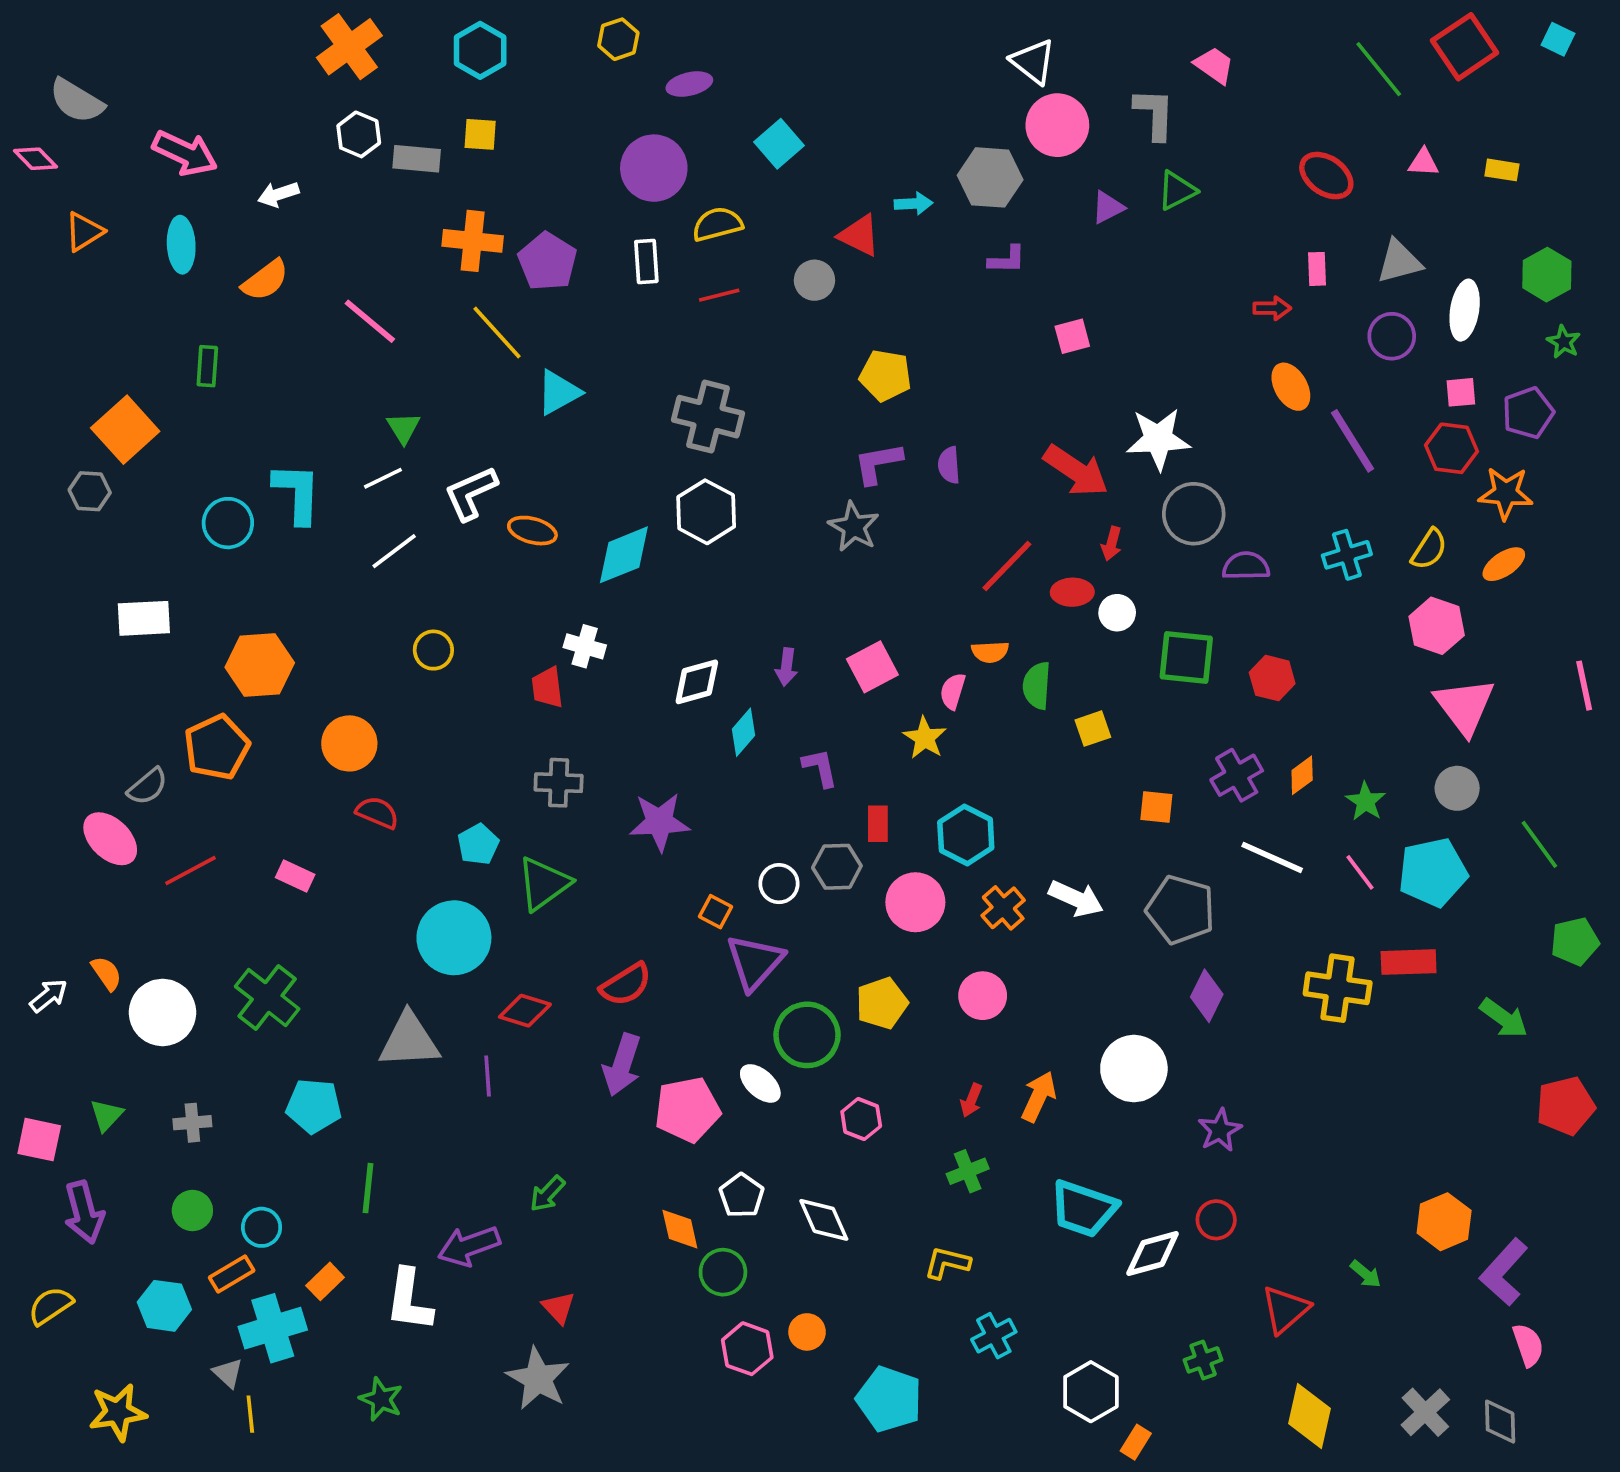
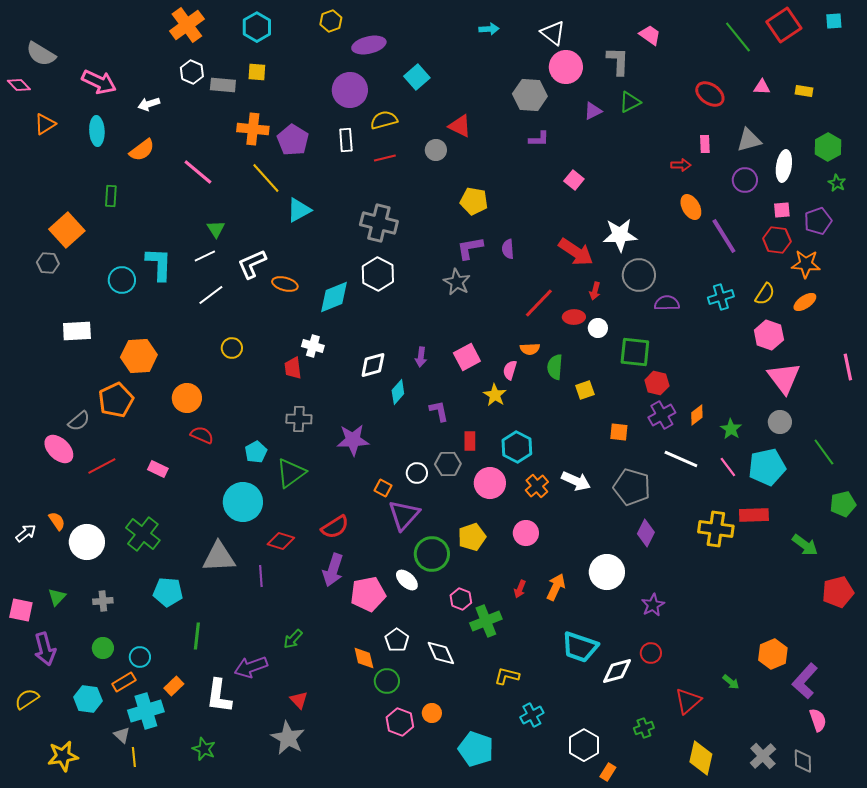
cyan square: (1558, 39) -> (834, 21), turned -30
purple ellipse: (689, 84) -> (369, 45), size x1.4
cyan arrow: (913, 204) -> (489, 29), moved
pink square: (1072, 336) -> (574, 180), turned -36
red hexagon: (1272, 678) -> (657, 383), moved
green cross: (968, 1171) -> (486, 621), moved, size x1.4

